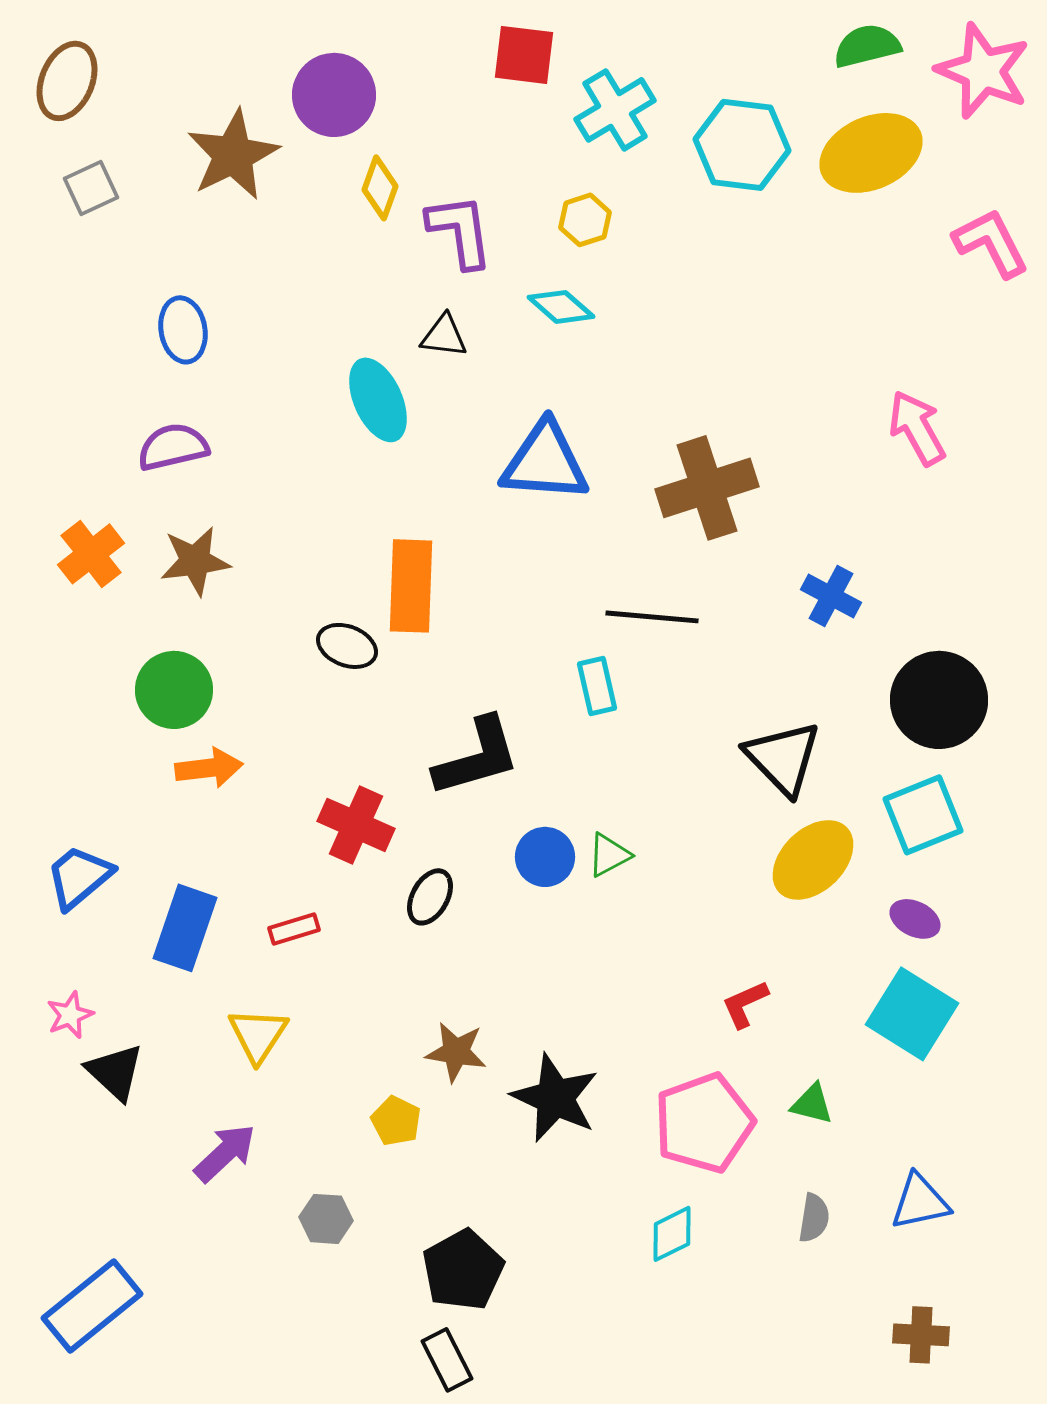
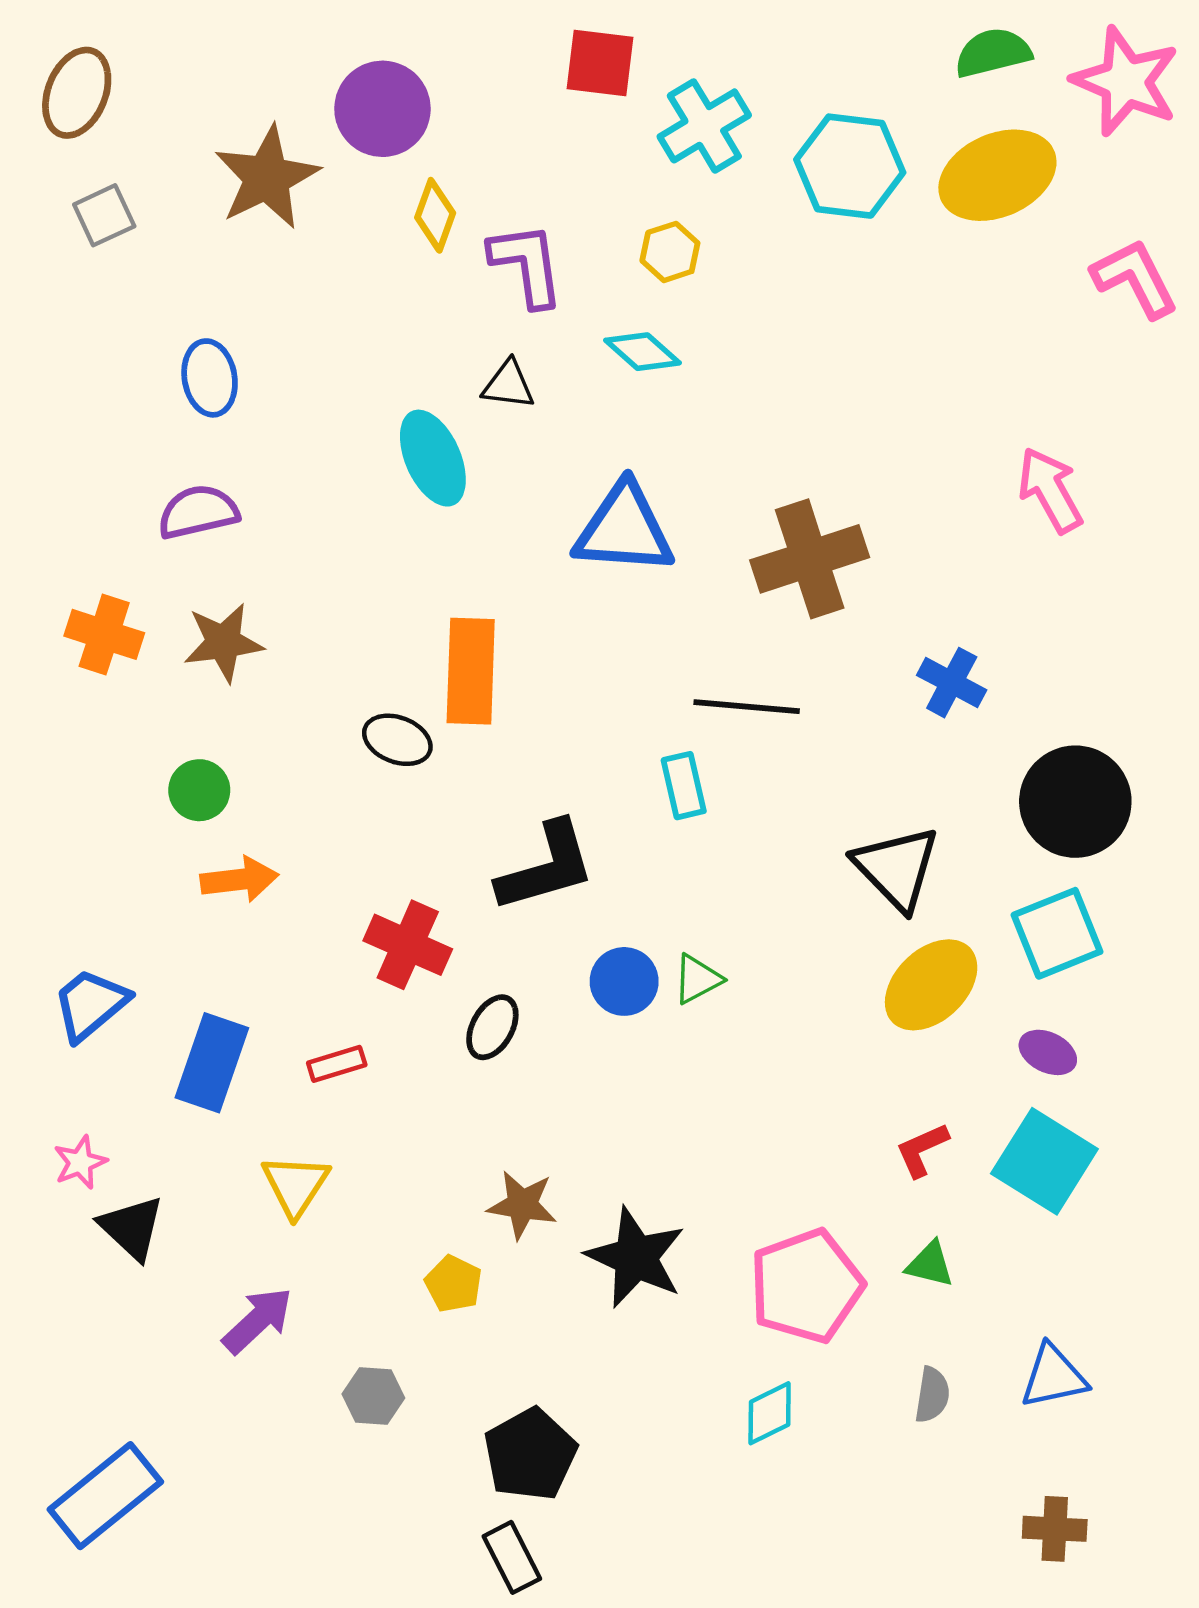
orange cross: (91, 554) -> (104, 634), turned -34
green circle: (174, 690) -> (199, 790), size x0.7
red L-shape: (745, 1004) -> (922, 1150), moved

